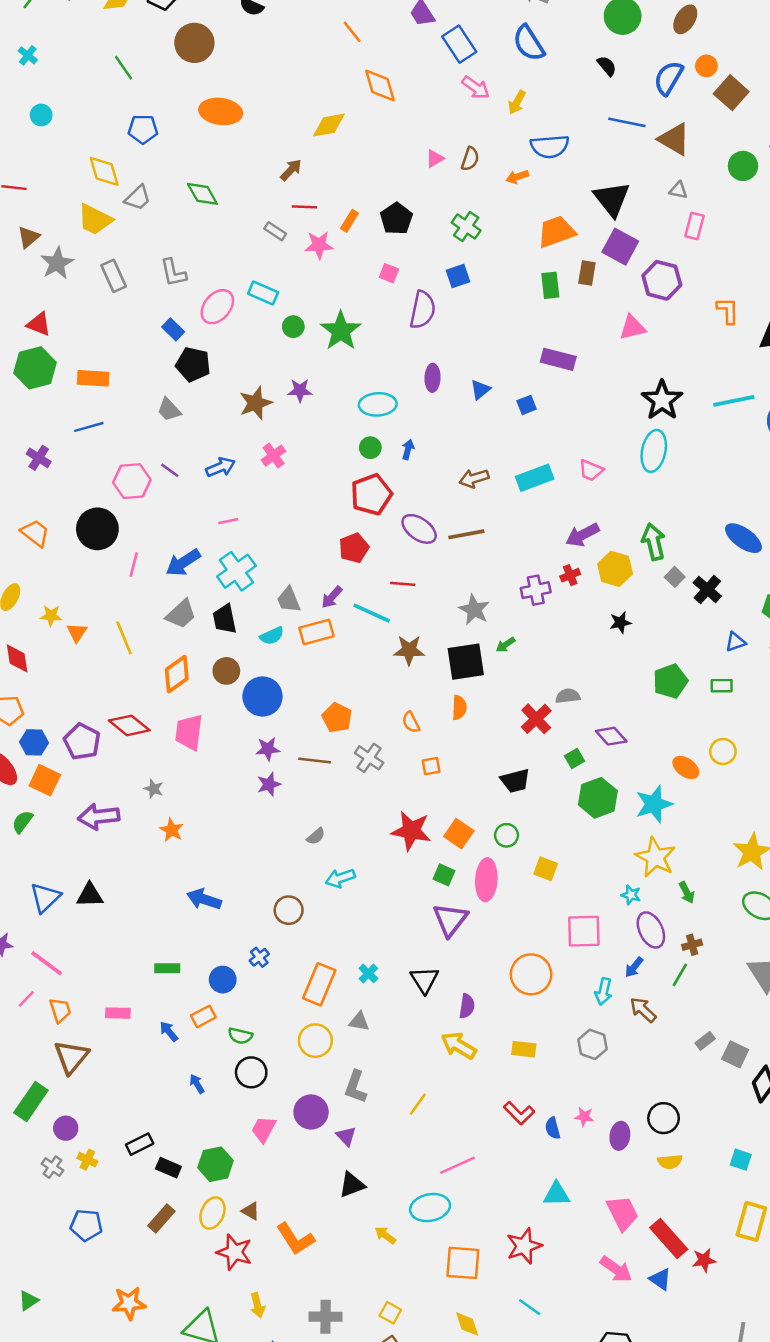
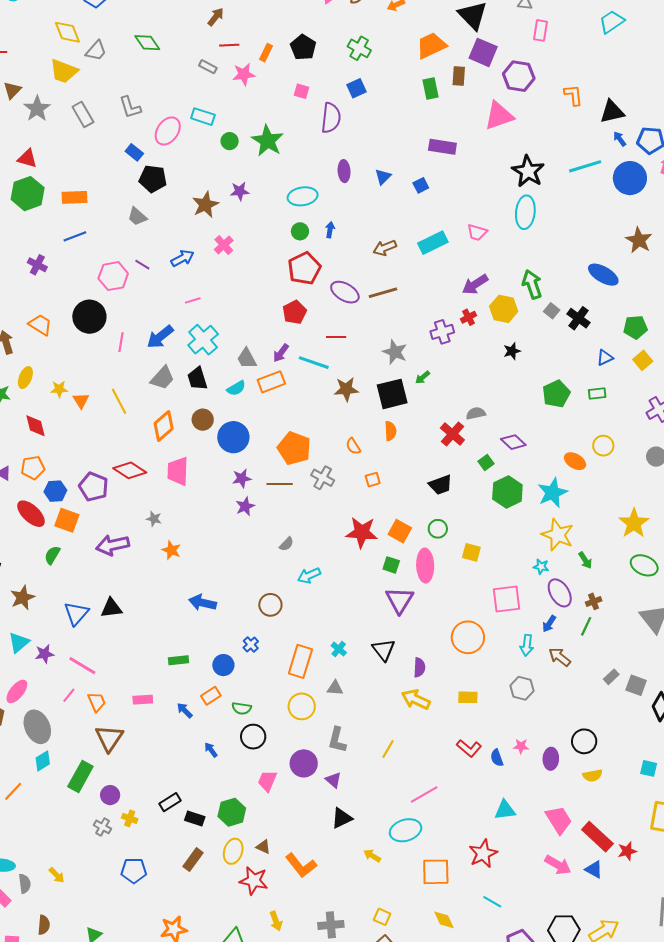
pink triangle: (633, 327) -> (499, 116), size x1.4
orange pentagon: (337, 718) -> (294, 448), size x1.4

